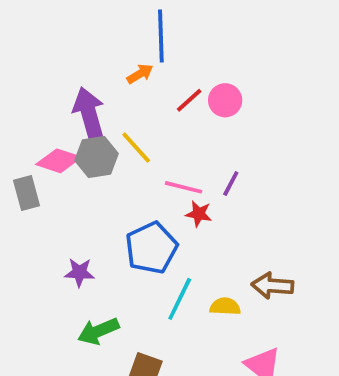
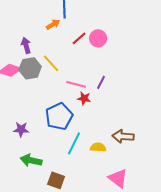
purple arrow: (89, 114) -> (26, 45), size x0.6
green arrow: (98, 331) -> (31, 160), turned 35

